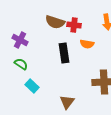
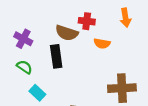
brown semicircle: (55, 22) -> (67, 33), moved
black rectangle: (64, 53) -> (56, 56), moved

